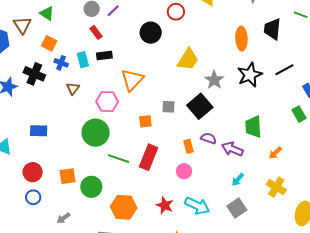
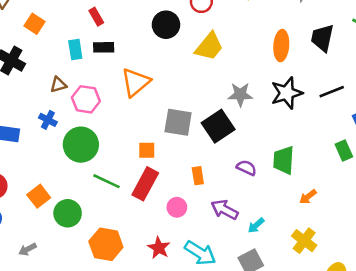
yellow trapezoid: (188, 59) -> (209, 47), moved
blue cross: (61, 63) -> (48, 120), moved
gray star: (214, 80) -> (240, 94), turned 30
brown triangle: (73, 88) -> (58, 85), turned 32
pink hexagon: (107, 102) -> (86, 99), moved
gray square: (169, 107) -> (178, 122), size x1.6
orange square: (145, 121) -> (147, 150), moved
purple semicircle: (209, 138) -> (246, 168), moved
purple arrow: (232, 149) -> (225, 210), moved
pink circle: (184, 171) -> (177, 207), moved
orange square: (67, 176) -> (39, 196), turned -36

